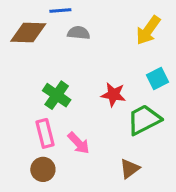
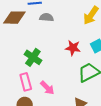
red star: (113, 95) -> (73, 48), moved

